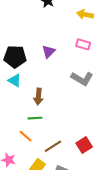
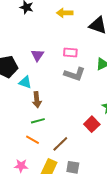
pink rectangle: (83, 44) -> (70, 52), moved
cyan triangle: (15, 81) -> (25, 82), moved
red square: (84, 145) -> (92, 124), moved

